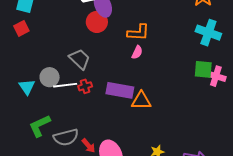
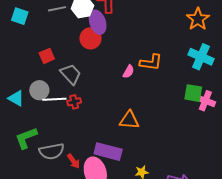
red square: (21, 28) -> (47, 56), moved
orange L-shape: (138, 32) -> (151, 62), moved
cyan triangle: (27, 87) -> (16, 98), turned -30
purple rectangle: (120, 90) -> (108, 152), moved

